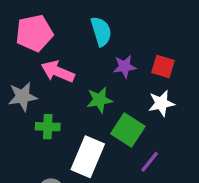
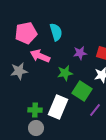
cyan semicircle: (101, 31) -> (56, 32), moved
green cross: (48, 127) -> (35, 110), moved

